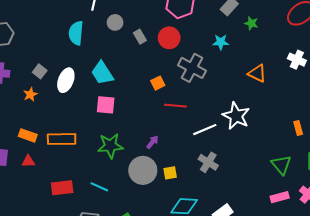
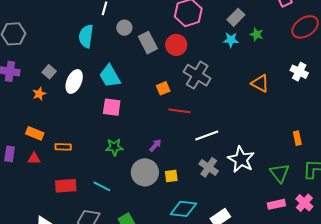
gray rectangle: (140, 37) -> (148, 43), size x1.5
cyan star: (221, 42) -> (231, 40), moved
white star: (236, 116) -> (241, 159), moved
orange rectangle: (62, 139) -> (63, 147), moved, size x0.6
green star: (110, 146) -> (114, 147), size x0.7

